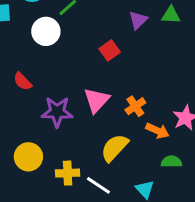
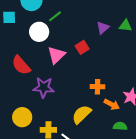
red semicircle: (23, 81) -> (21, 65), size x1.5
pink triangle: (97, 100) -> (56, 55), moved
orange cross: (135, 106) -> (98, 87), turned 32

